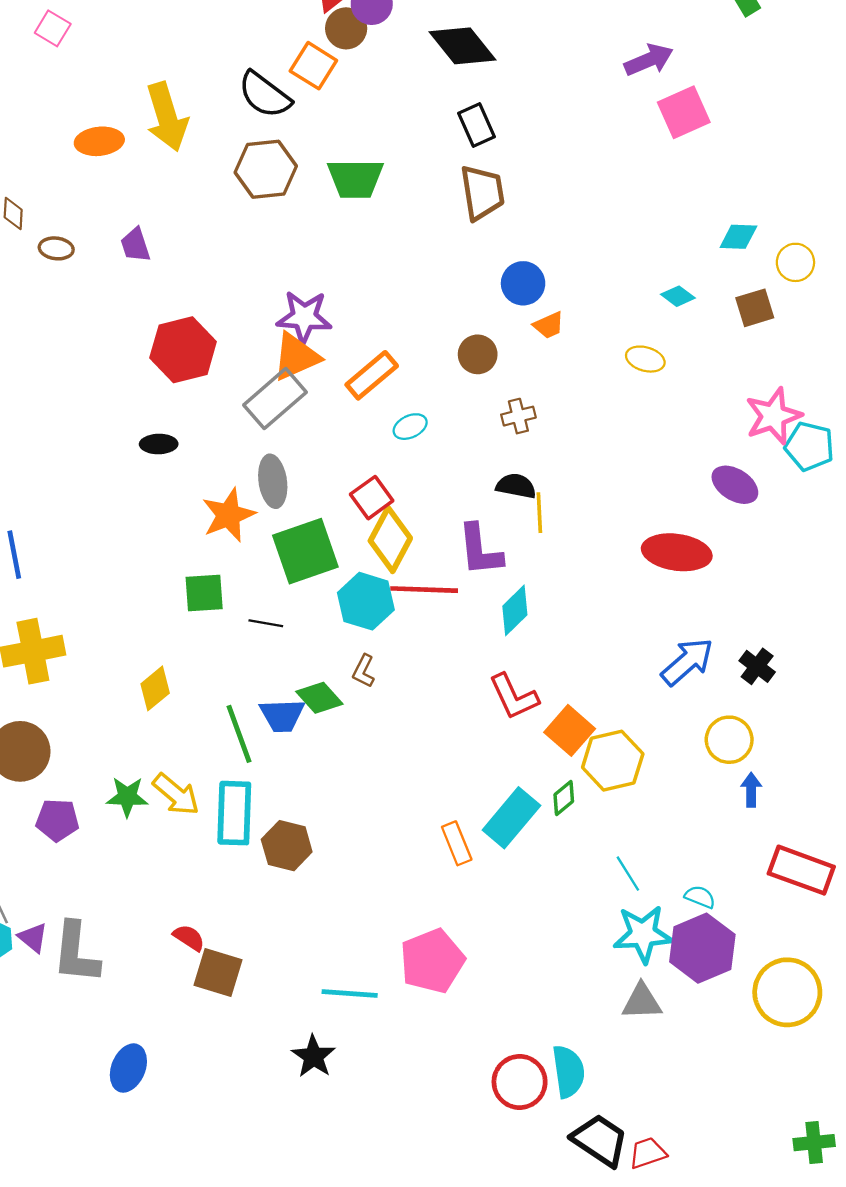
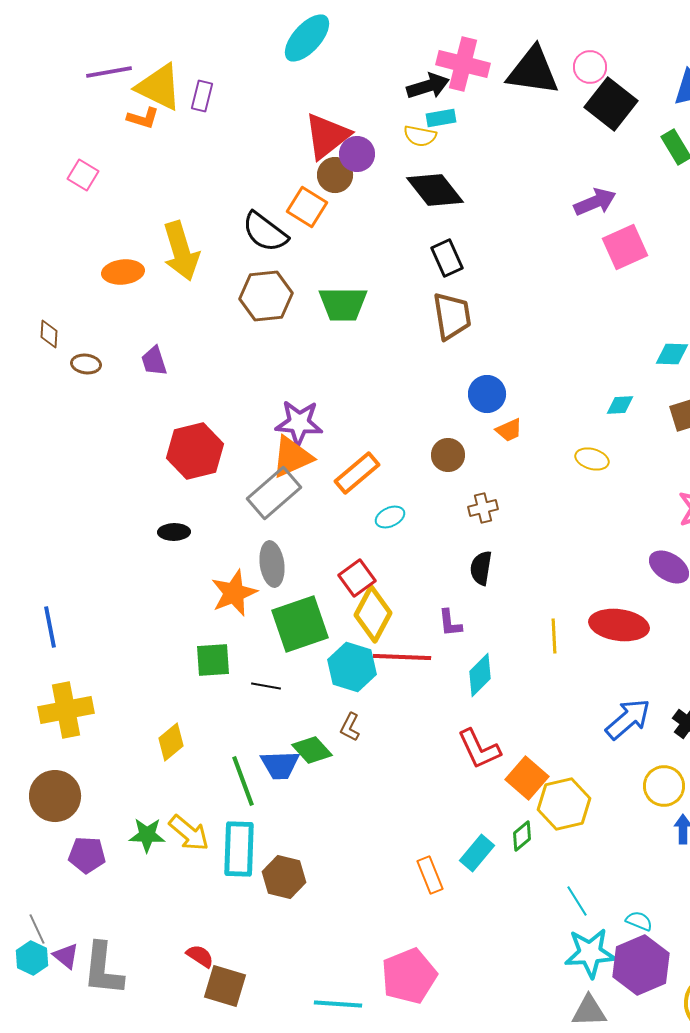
cyan diamond: (678, 296) -> (620, 405), turned -40
black semicircle: (516, 486) -> (481, 568), turned -92
yellow line: (539, 513) -> (554, 636), moved
purple L-shape: (480, 550) -> (450, 623), size x0.6
cyan rectangle: (511, 818) -> (477, 853), size x0.7

